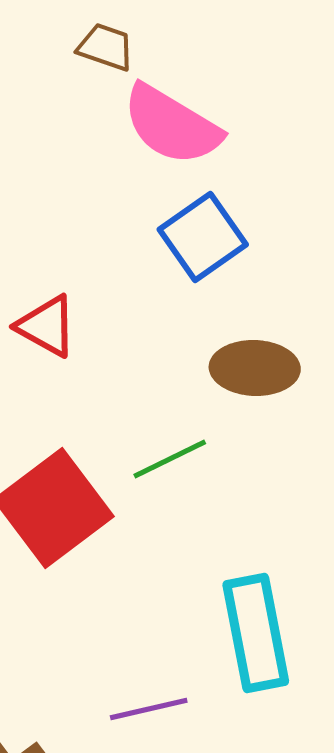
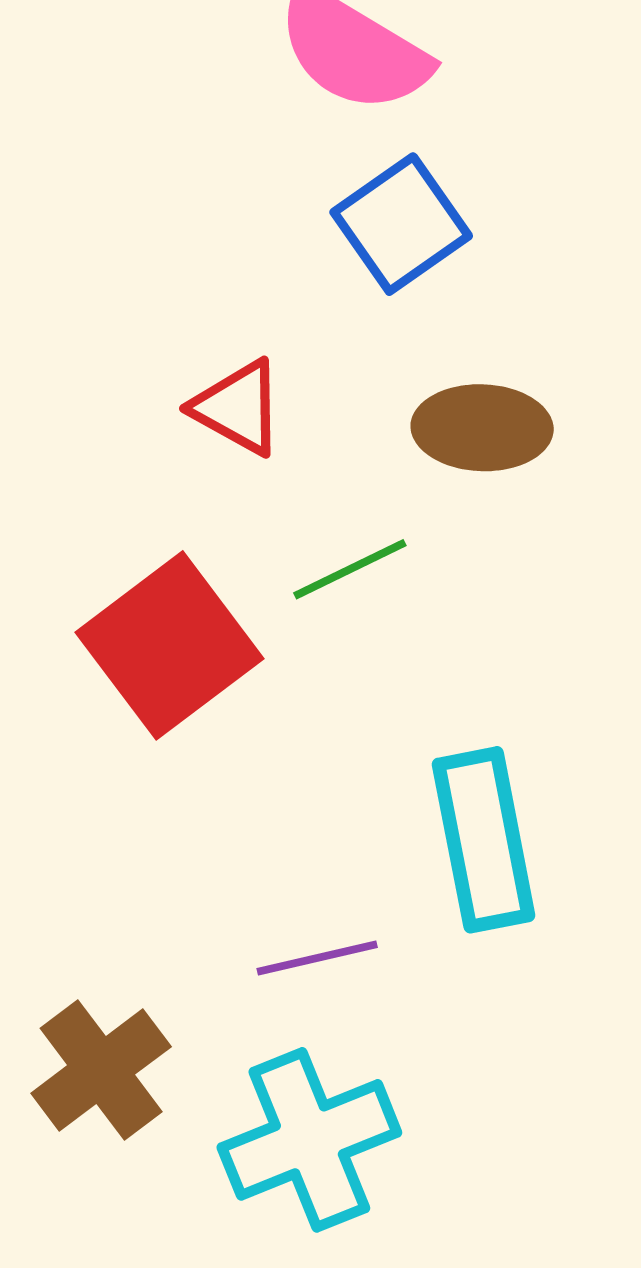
red triangle: (47, 326) -> (238, 408), moved

